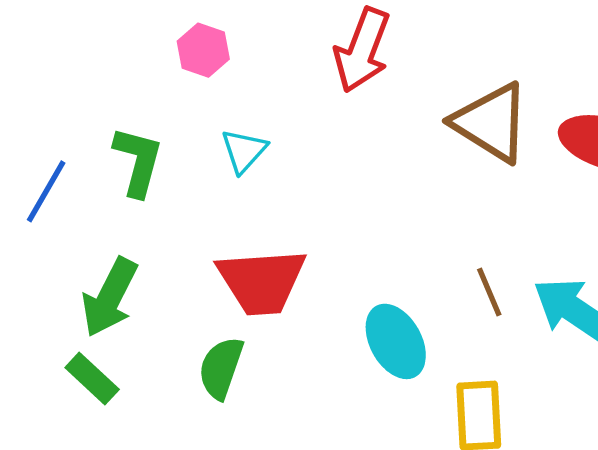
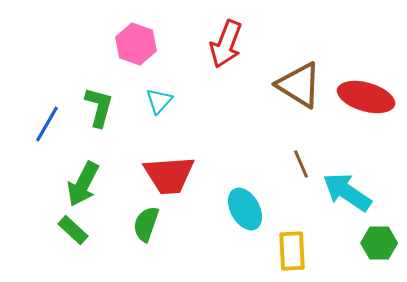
pink hexagon: (203, 50) -> (136, 44), size x1.4
brown line: (489, 292) -> (301, 164), moved

